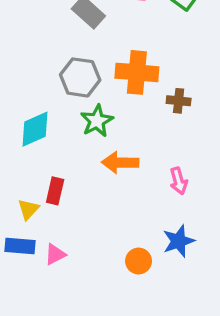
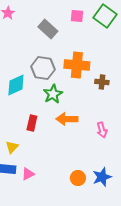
cyan diamond: (35, 129) -> (16, 85), moved
red rectangle: (55, 191) -> (32, 123), moved
blue star: (179, 241) -> (102, 177), moved

